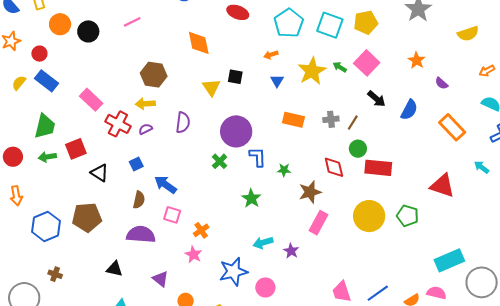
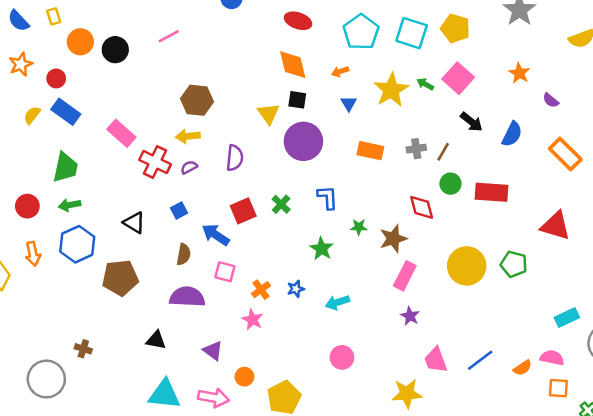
yellow pentagon: (366, 22) -> (455, 28), turned 30
orange diamond: (199, 43) -> (293, 65), moved
purple circle: (236, 131) -> (303, 141), moved
red square: (76, 149) -> (243, 211), moved
red rectangle: (378, 168) -> (492, 192), moved
green star: (284, 170) -> (359, 227), moved
blue hexagon: (46, 226) -> (77, 244), moved
purple star: (291, 251) -> (410, 316), moved
cyan rectangle: (449, 260) -> (567, 317), size x0.7
blue star: (233, 272) -> (296, 289), moved, size x0.5

